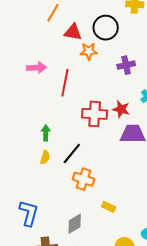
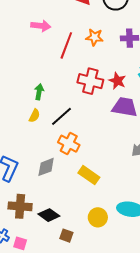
orange star: (89, 51) -> (95, 37), moved
yellow rectangle: (109, 207) -> (89, 175), size x1.5
gray diamond: (75, 224) -> (46, 167), moved

